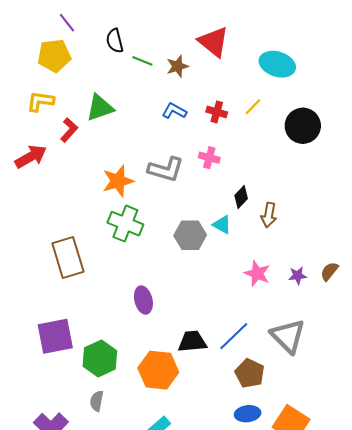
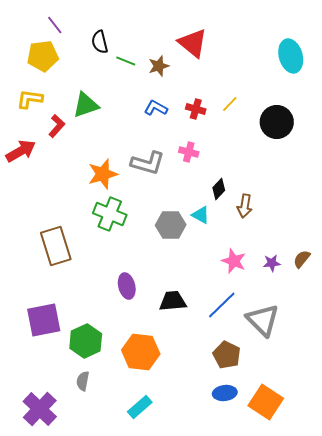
cyan ellipse: (277, 64) -> (291, 56), moved, turned 56
blue line: (234, 336) -> (222, 305), moved
black trapezoid: (192, 341) -> (173, 301), moved

